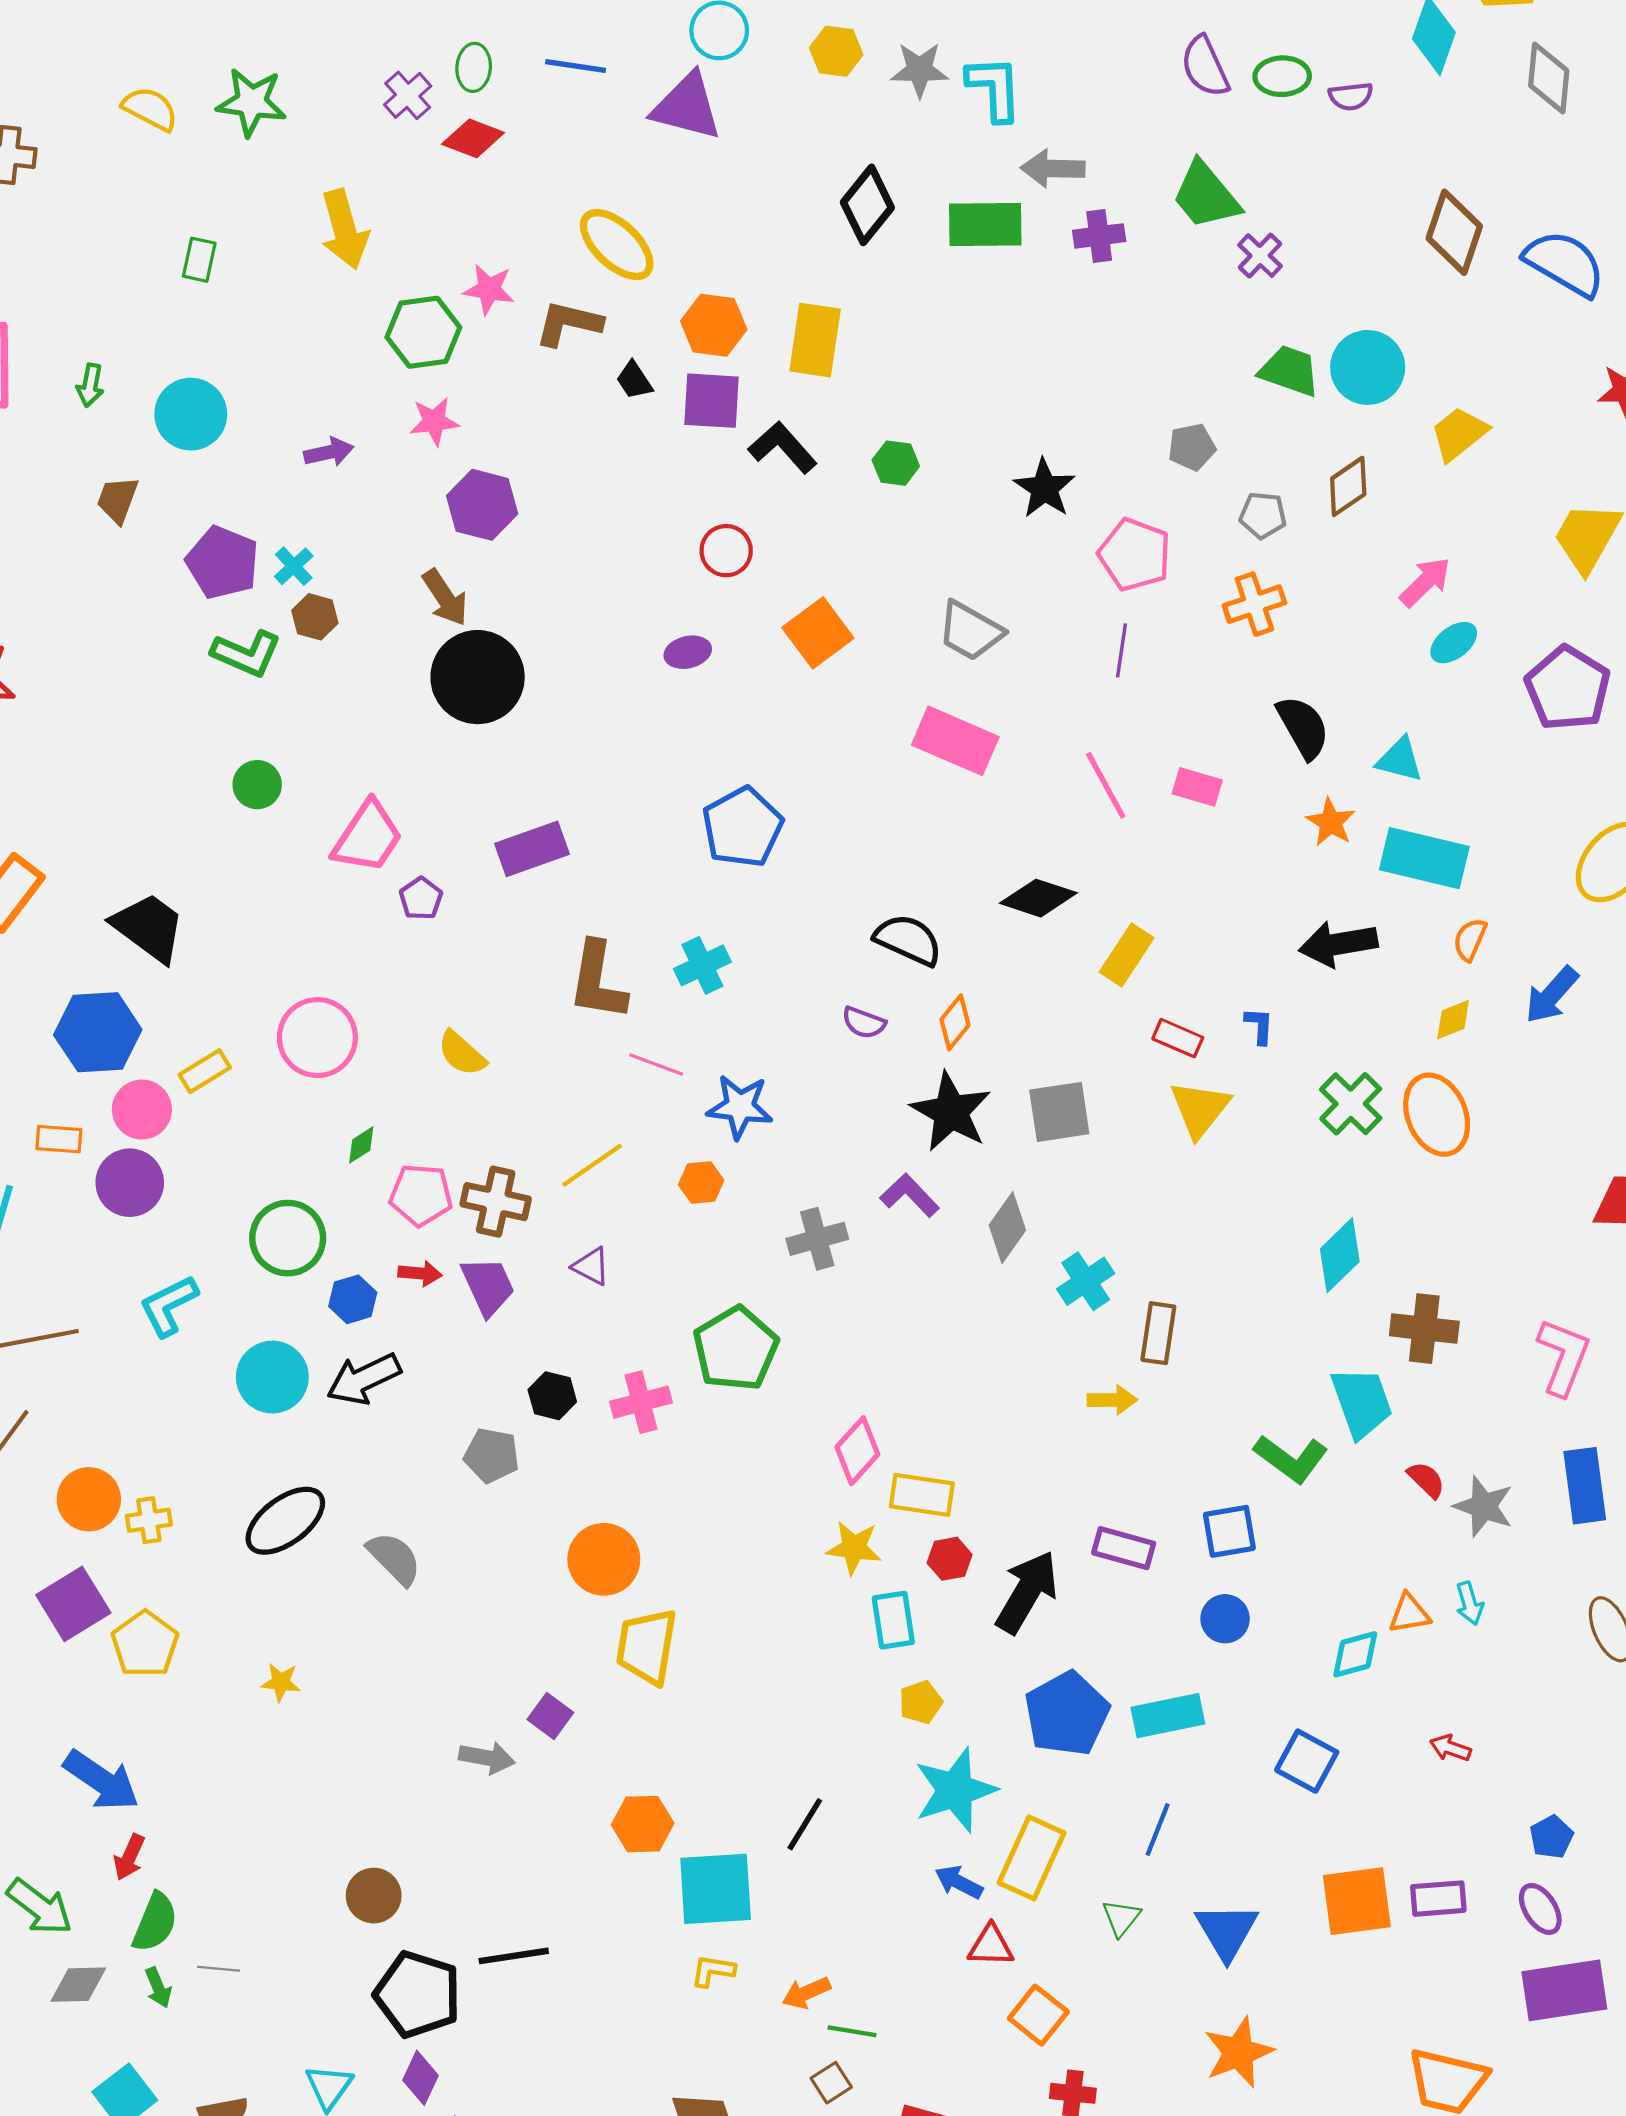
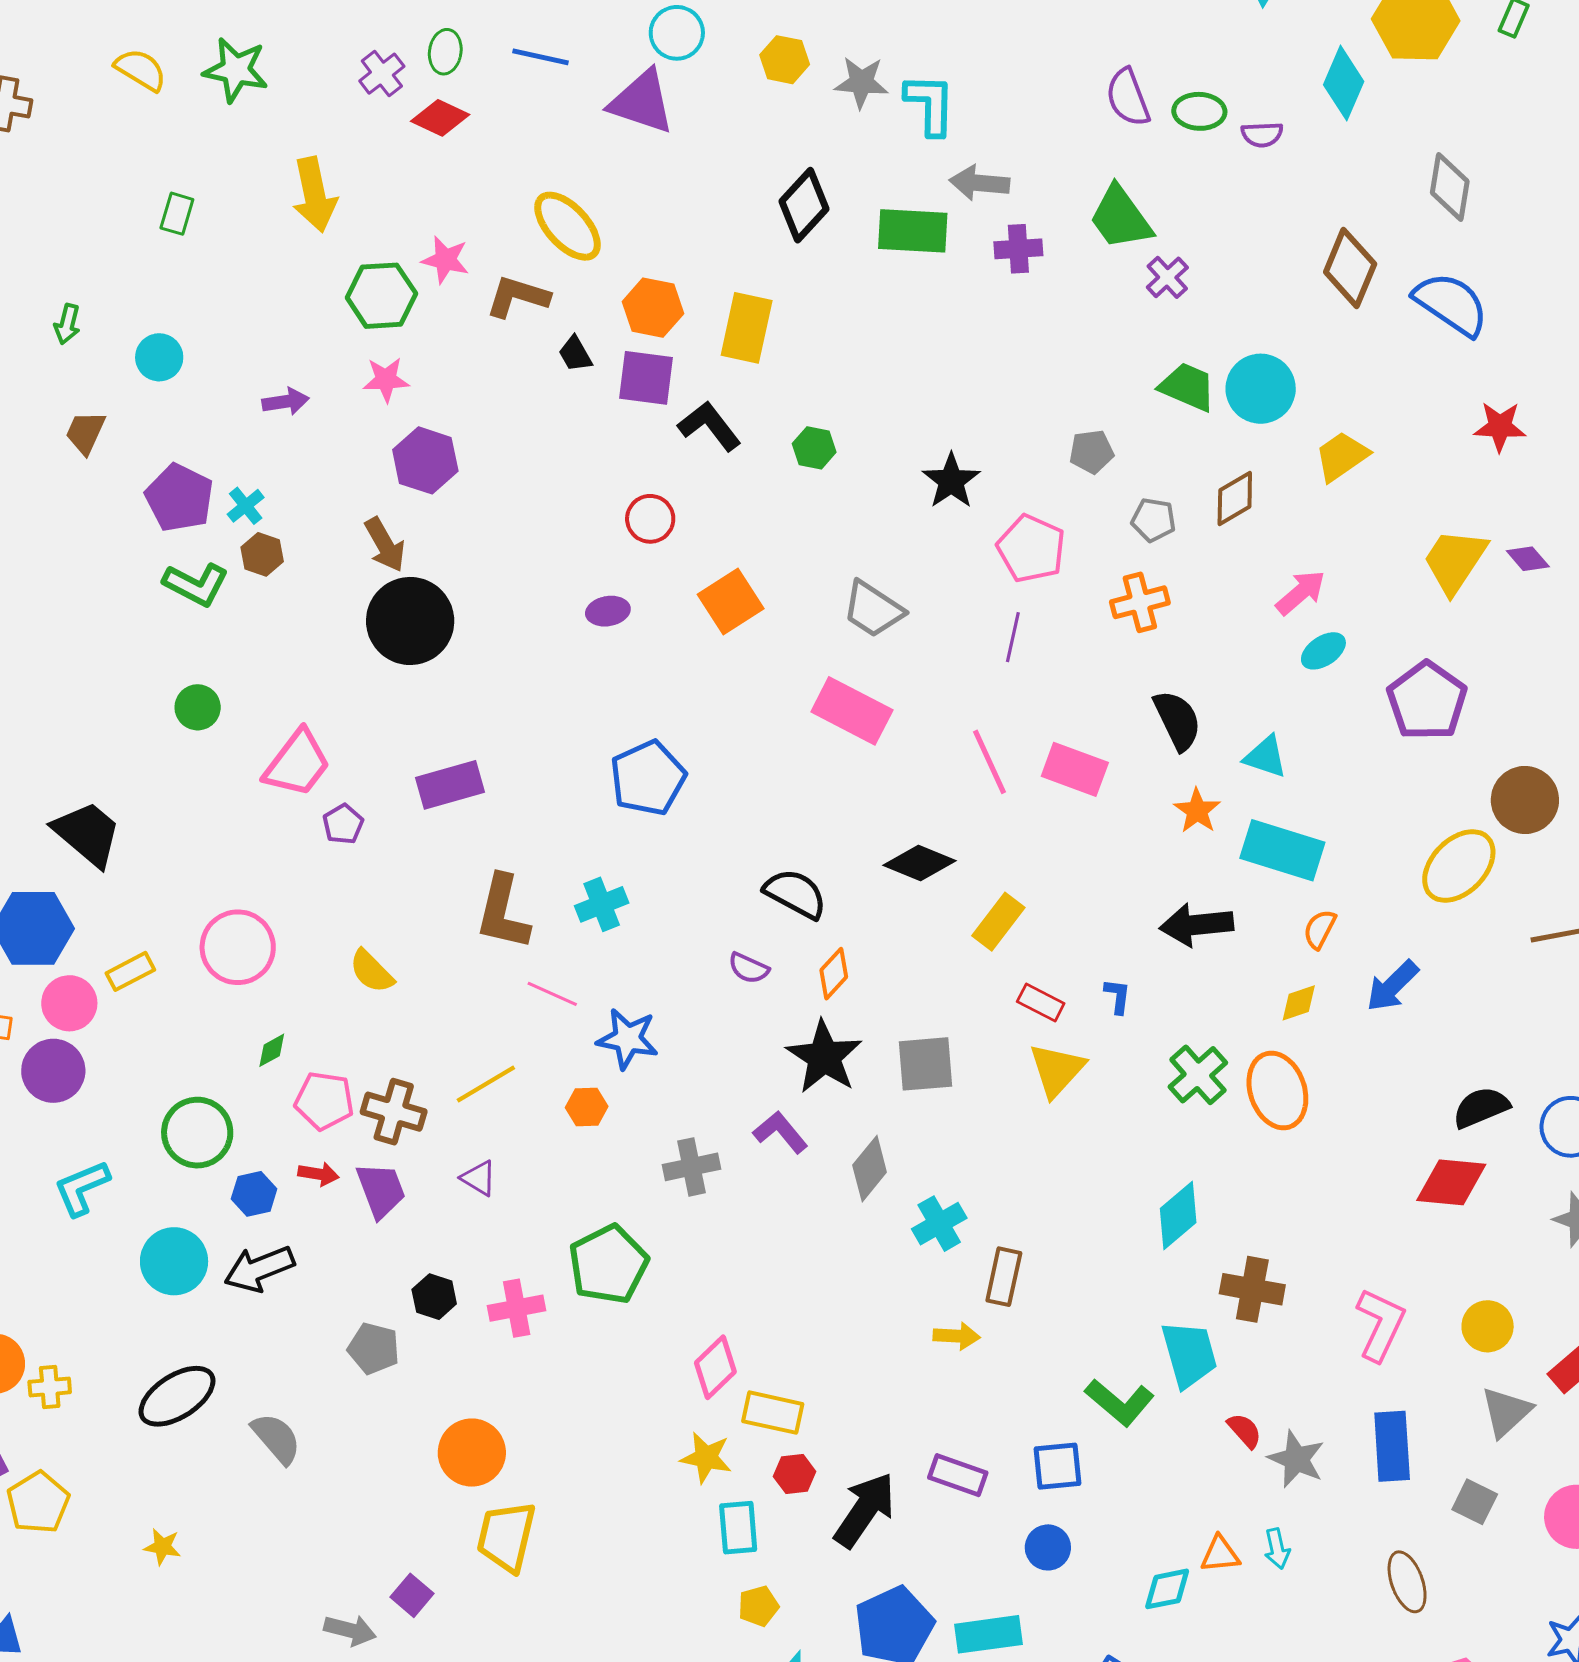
gray diamond: (1549, 78) -> (1450, 187), moved
cyan circle: (191, 414) -> (159, 357), size x0.7
pink rectangle: (1197, 787) -> (1075, 769), size x1.4

